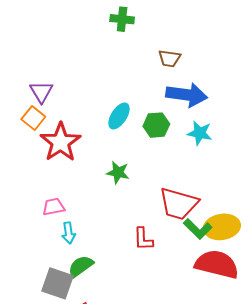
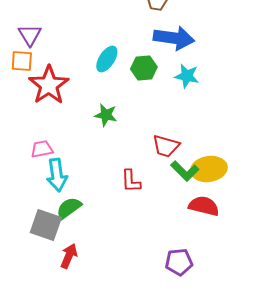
orange square: (33, 118) -> (22, 61), turned -35
red trapezoid: (179, 204) -> (166, 146), size x0.7
cyan arrow: (69, 233) -> (57, 175), size x1.5
red semicircle: (217, 264) -> (204, 206), size x0.7

